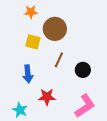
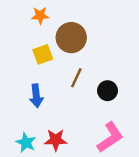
yellow square: (33, 42) -> (43, 54), turned -35
red star: (47, 97) -> (56, 140), moved

